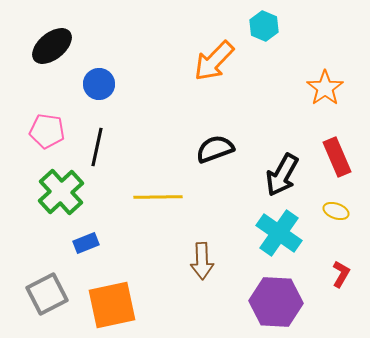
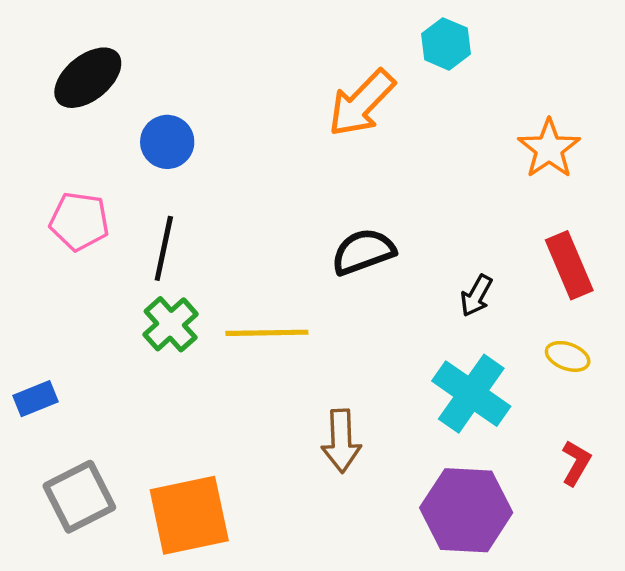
black arrow: (282, 175) -> (476, 296), size x0.6
green cross: (61, 192) -> (171, 324), moved, size x0.7
blue rectangle: (86, 243) -> (35, 399), moved

